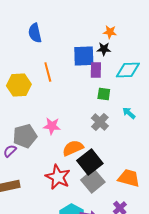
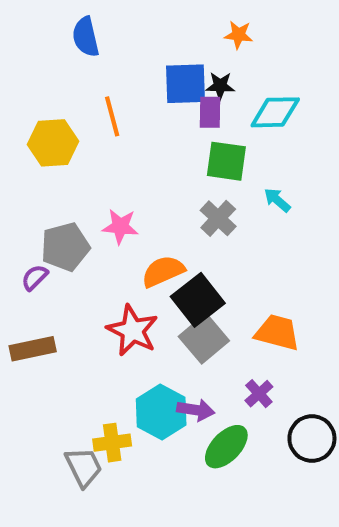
black star: (104, 49) -> (220, 86), moved
green square: (104, 94) -> (226, 161), size x1.5

